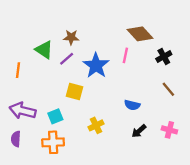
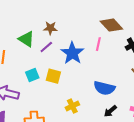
blue semicircle: (132, 105) -> (104, 88), size x1.5
cyan square: (55, 116) -> (32, 75), moved

